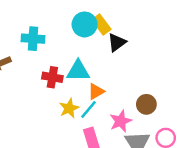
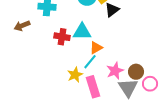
brown circle: (146, 104) -> (136, 72), moved
yellow star: (69, 108) -> (75, 75), moved

